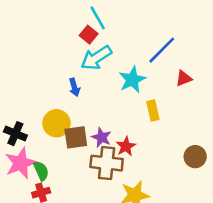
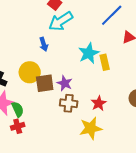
cyan star: (132, 80) -> (89, 53), moved
red star: (126, 146) -> (99, 103), moved
brown cross: (107, 163) -> (69, 103), size x0.7

